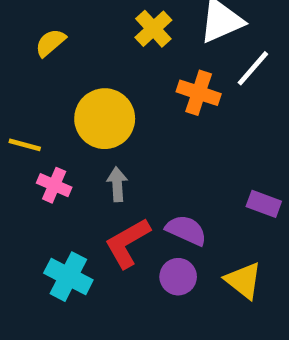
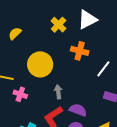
white line: (253, 68) -> (103, 69), moved
gray arrow: (117, 184) -> (58, 92), moved

